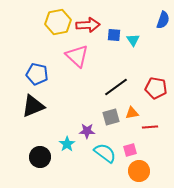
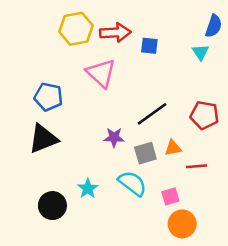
cyan triangle: (133, 40) -> (200, 52), moved
purple star: (87, 131) -> (114, 137), moved
cyan semicircle: (105, 153) -> (132, 183), moved

